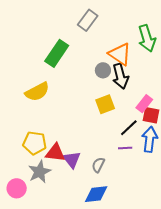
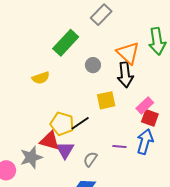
gray circle: (103, 70) -> (93, 65), moved
yellow semicircle: (37, 92) -> (41, 78), size x0.7
black line: (129, 128) -> (80, 123), moved
yellow pentagon: (35, 143) -> (62, 124), moved

